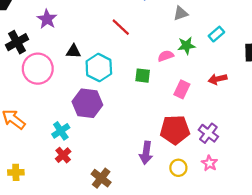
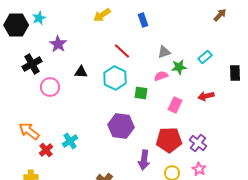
gray triangle: (181, 13) -> (164, 52), moved
cyan hexagon: (99, 67) -> (115, 78), moved
pink circle: (38, 69) -> (50, 87), size x0.7
purple hexagon: (87, 103) -> (121, 126), moved
red cross: (63, 155) -> (46, 150), moved

